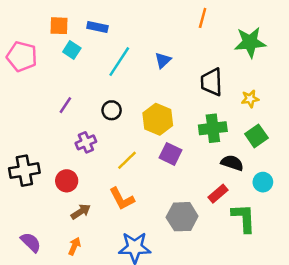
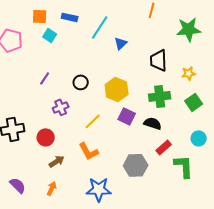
cyan line: (119, 62) -> (100, 27), moved
black semicircle: (232, 163) -> (153, 123), moved

